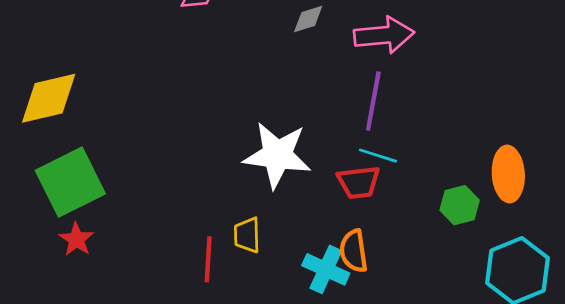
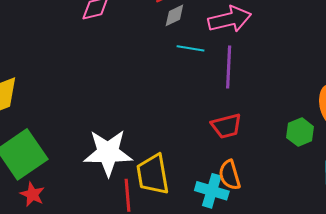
white star: (277, 155) -> (108, 153), moved
cyan line: (378, 156) -> (190, 48), moved
yellow trapezoid: (247, 235) -> (153, 174), size x1.6

